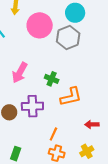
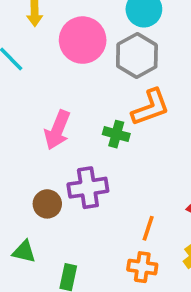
orange L-shape: (71, 97) -> (151, 107), moved
orange line: (53, 134) -> (148, 228), moved

